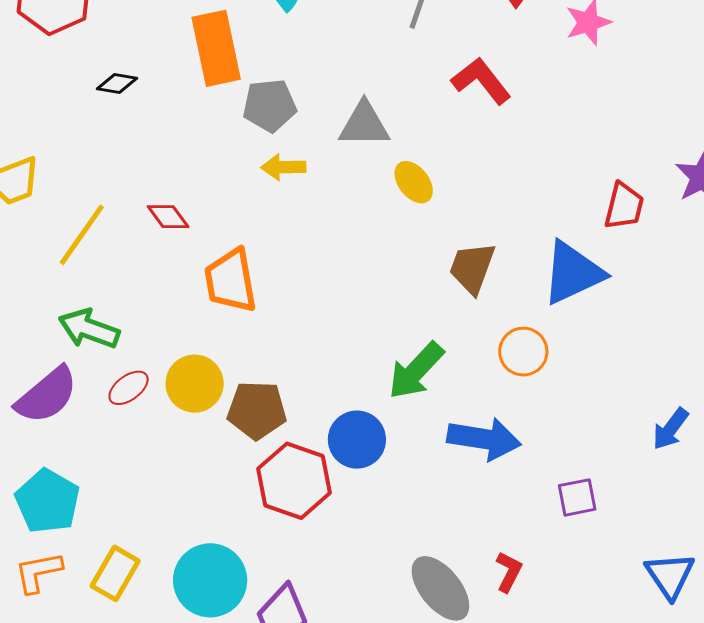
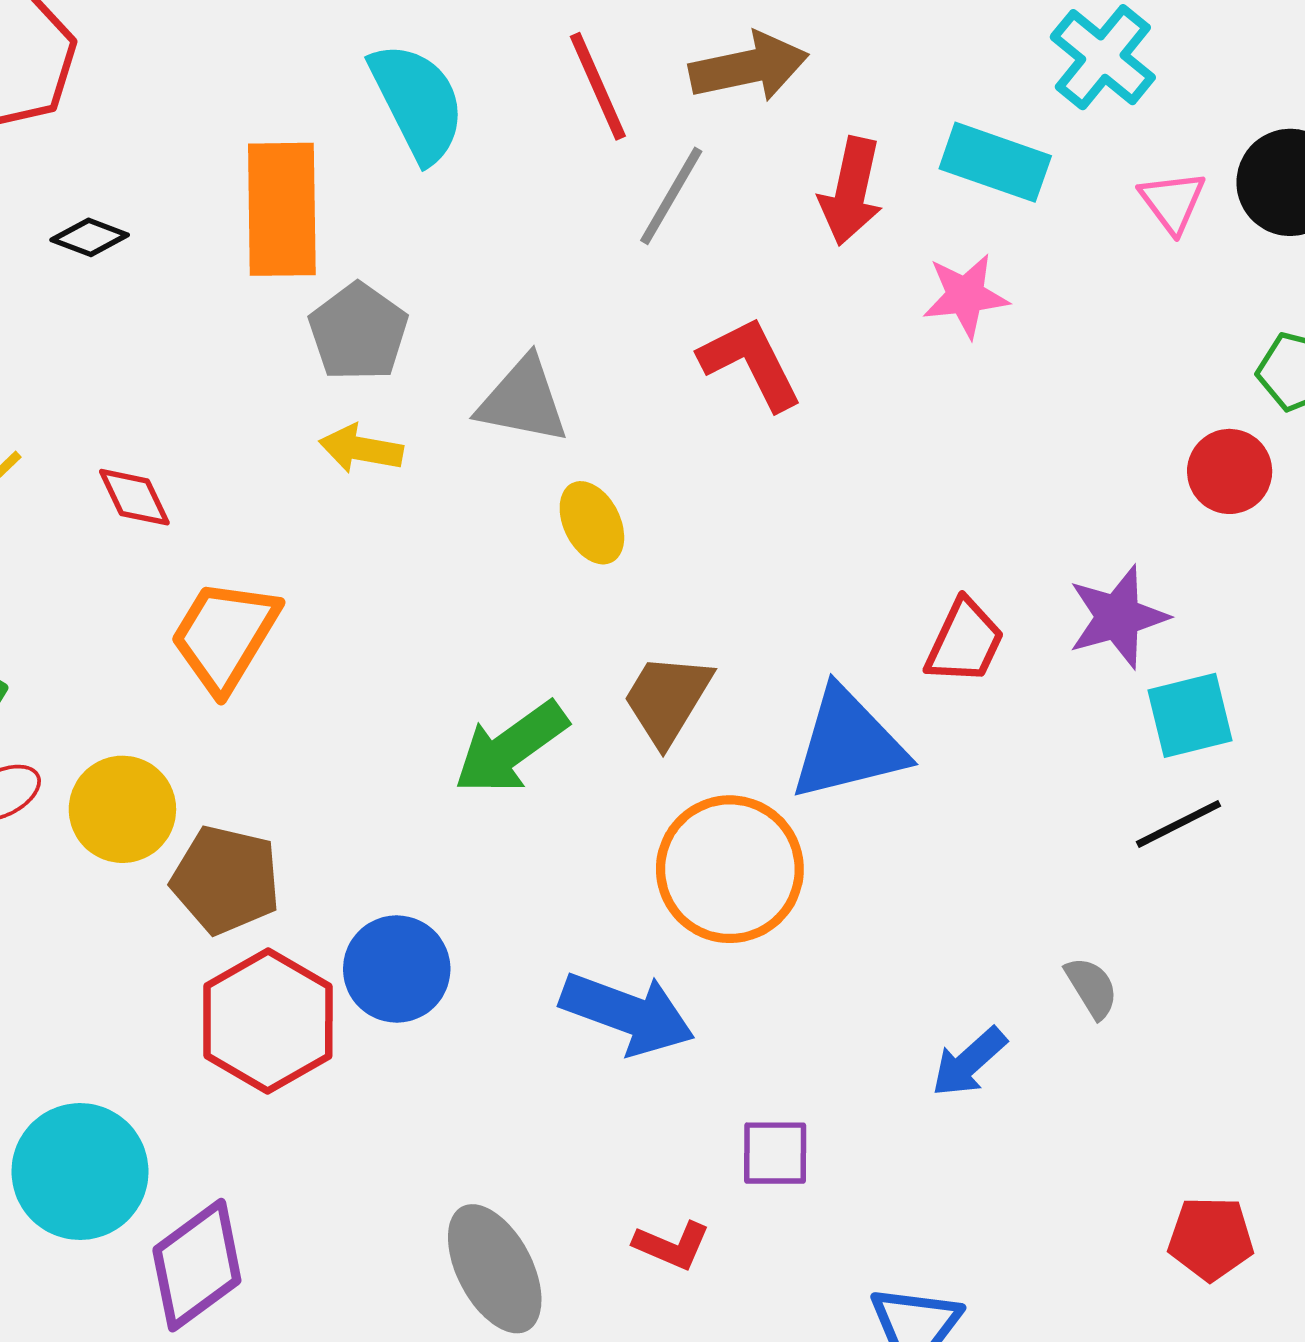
gray pentagon: (270, 105) -> (358, 332), turned 30
orange trapezoid: (231, 281) -> (225, 635), turned 30
orange circle: (523, 352) -> (730, 869), size x1.6
green arrow: (416, 371) -> (511, 748), moved
red L-shape: (509, 572) -> (672, 1245), moved, turned 75

